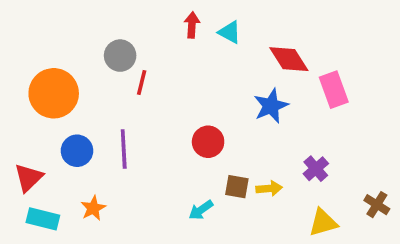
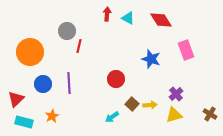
red diamond: (289, 59) -> (161, 20), moved
blue star: (271, 106) -> (151, 59), turned -30
brown square: (237, 187) -> (132, 104), turned 32
yellow triangle: (323, 223) -> (174, 115), moved

